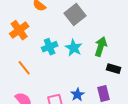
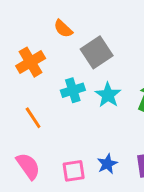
gray square: (75, 15) -> (97, 52), moved

